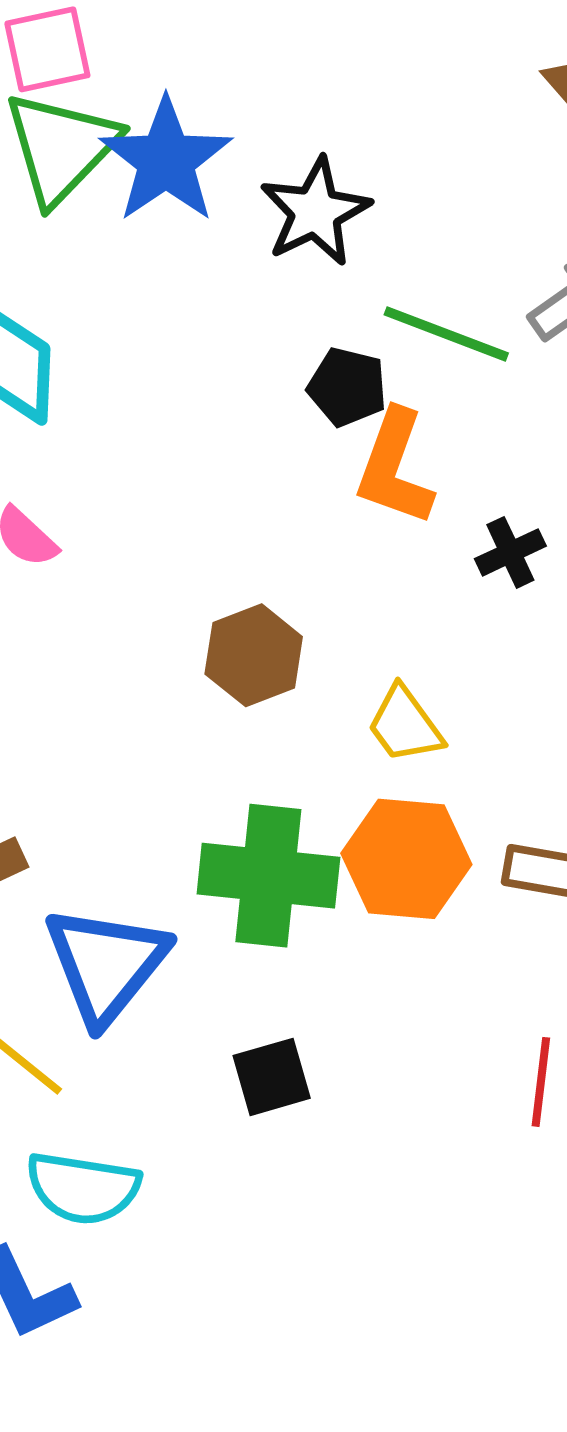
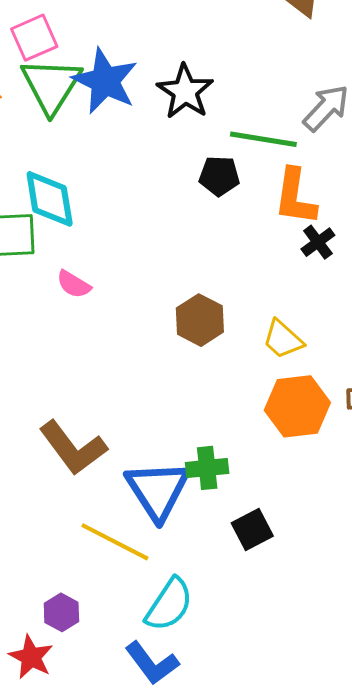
orange L-shape: (395, 468) -> (295, 197), moved
green cross: (268, 876) -> (207, 468), moved, size x0.6
cyan semicircle: (83, 1188) -> (169, 605), turned -54

